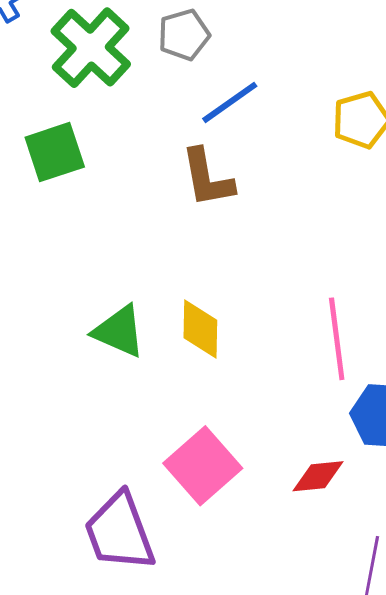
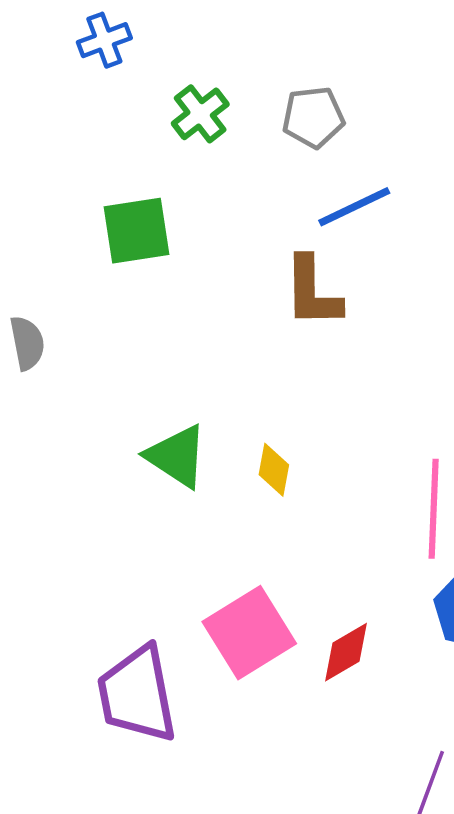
green cross: (91, 48) -> (200, 114), size x0.6
yellow diamond: (200, 329) -> (274, 470), size x0.7
red diamond: (318, 476) -> (346, 652), moved, turned -34

